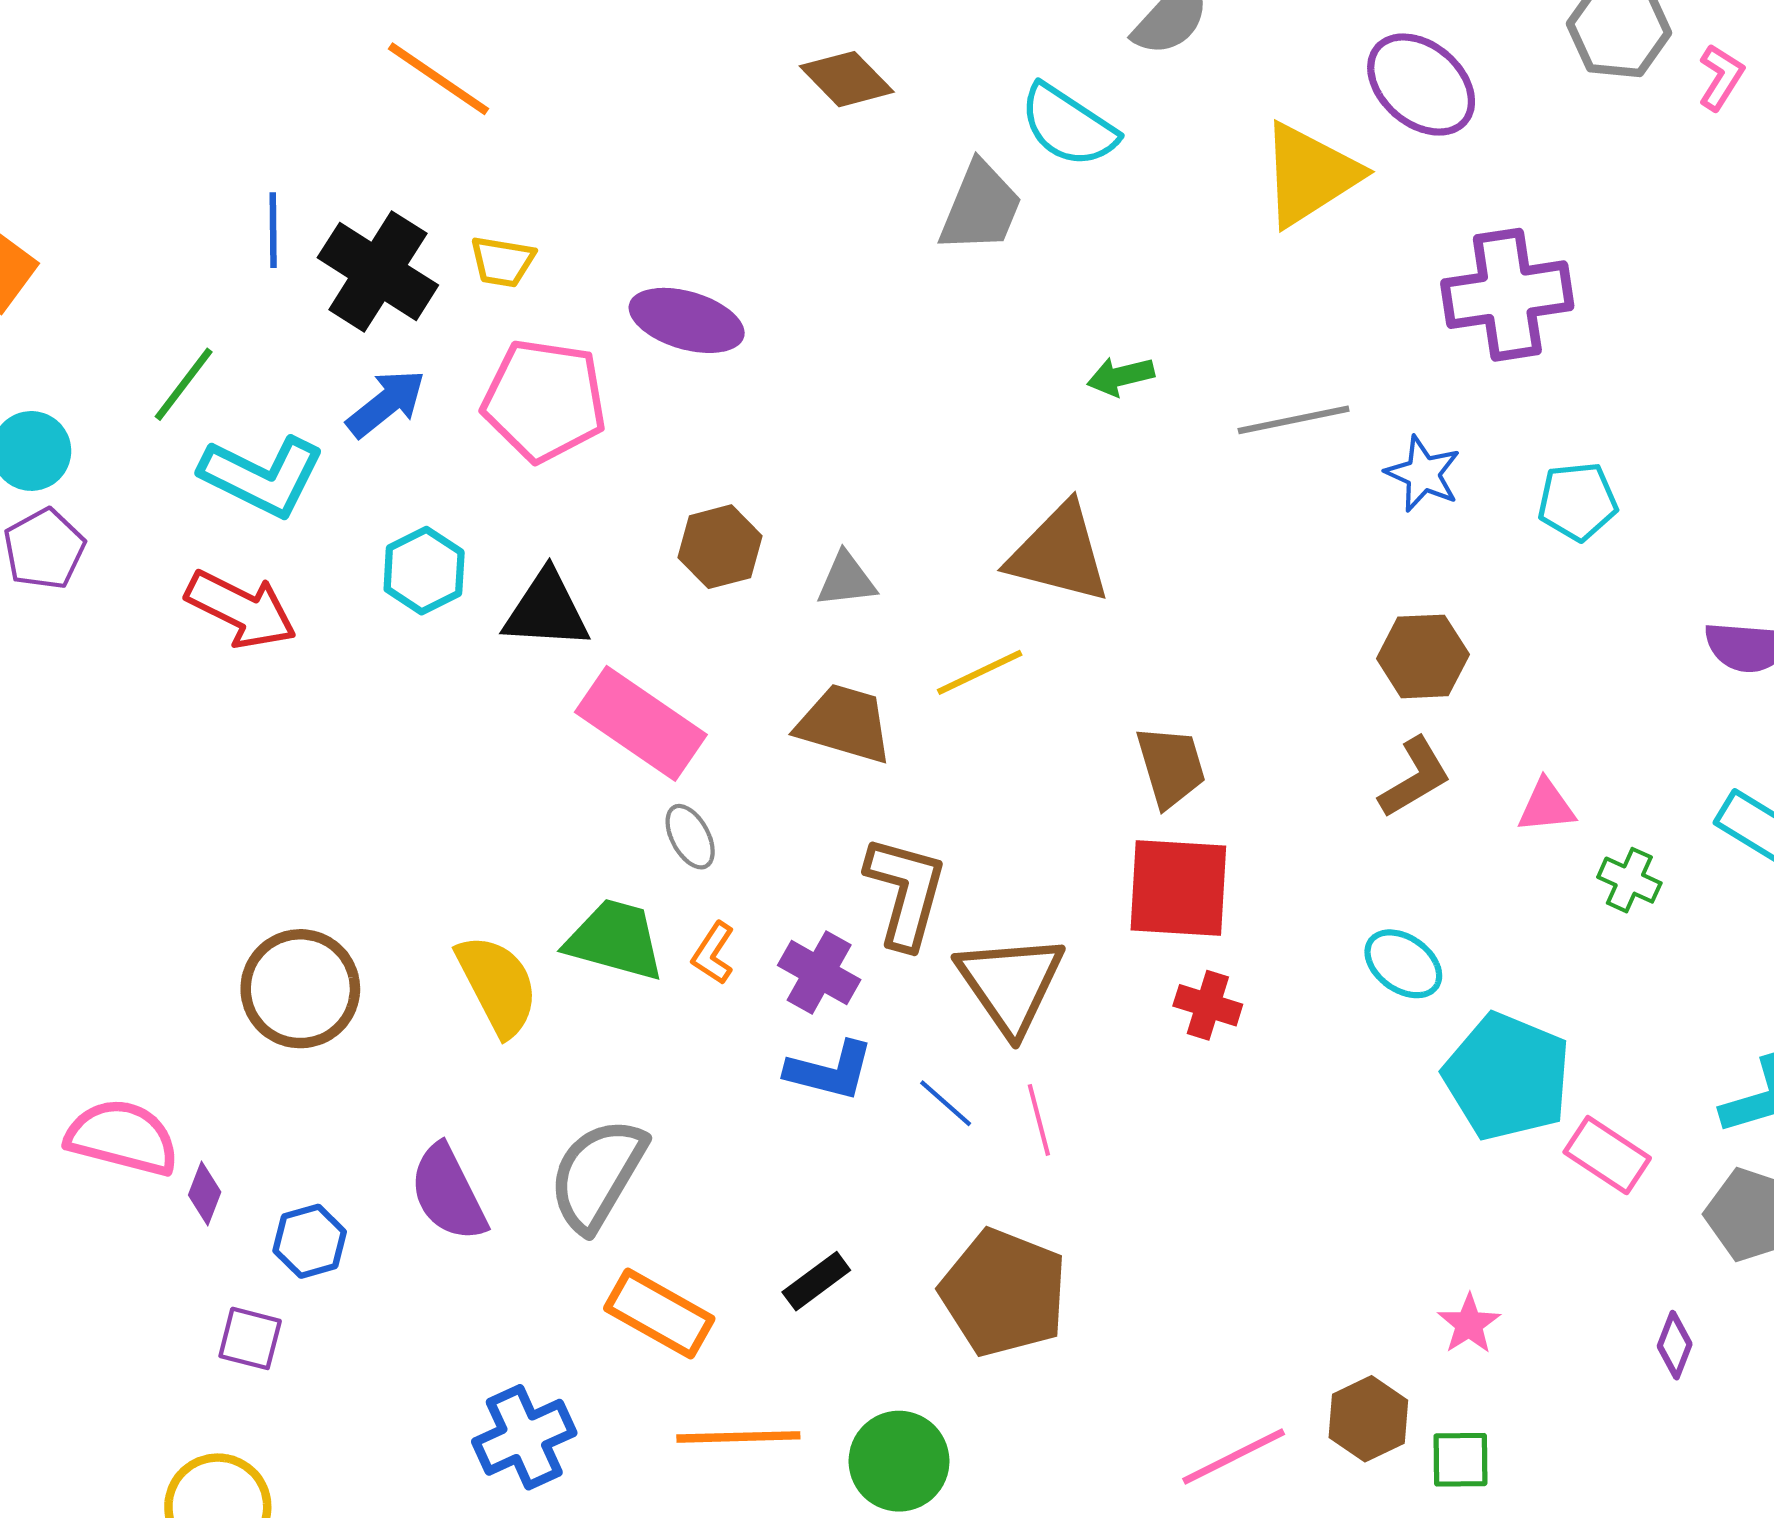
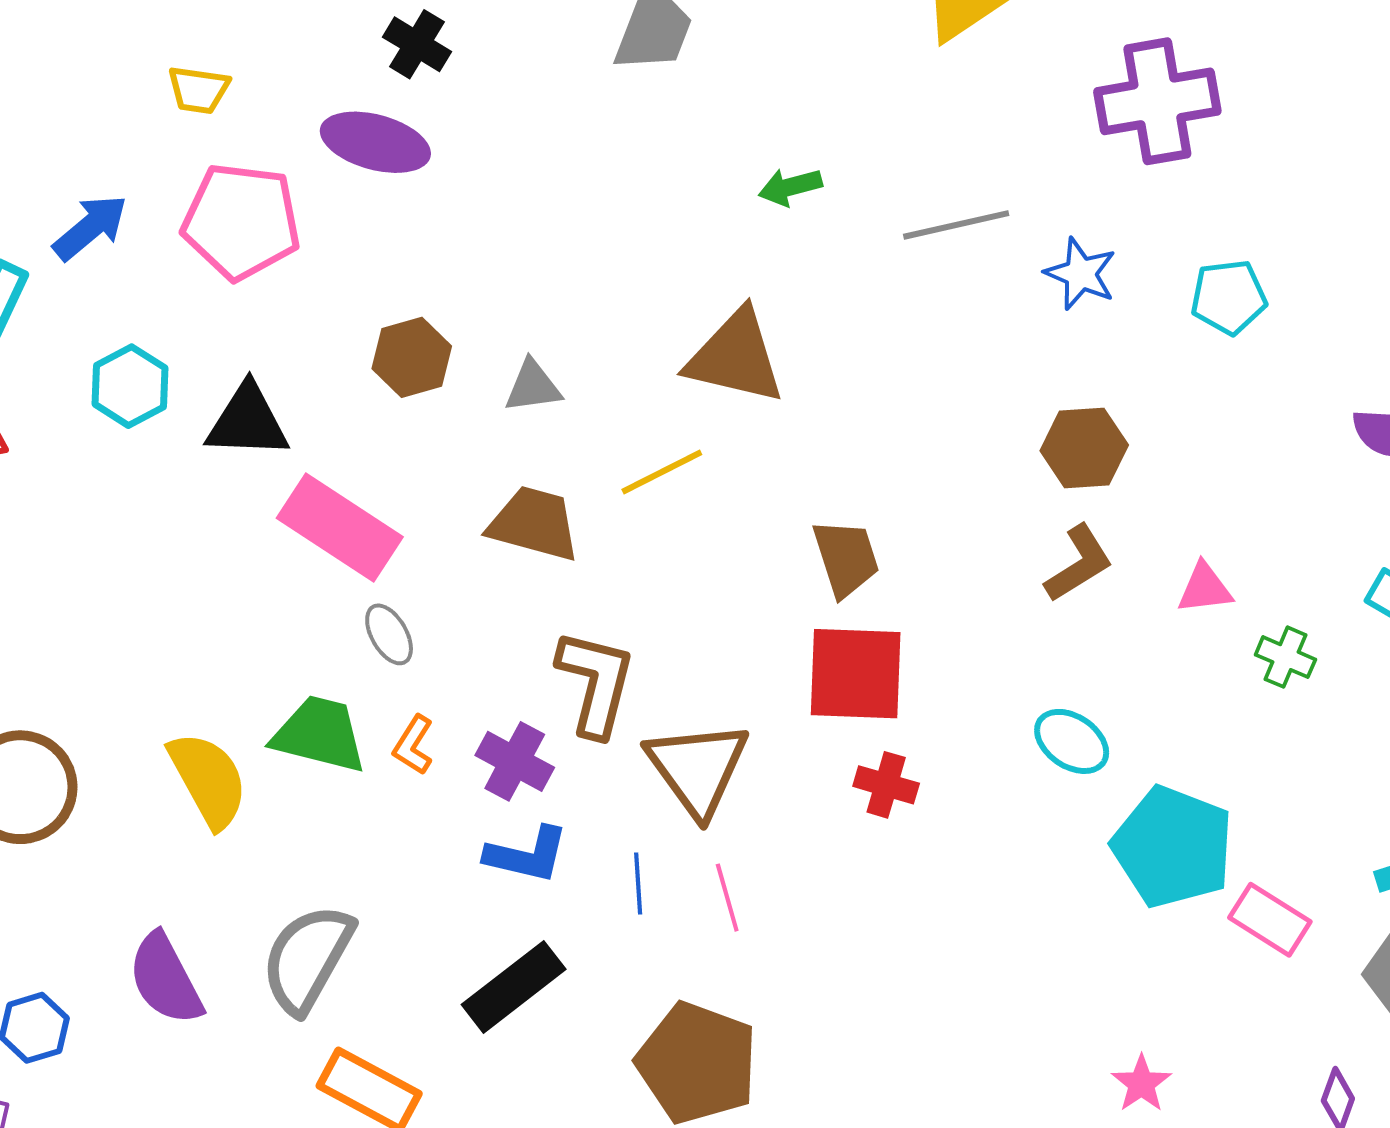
black cross: (378, 271) -> (417, 44), moved, size x0.6
blue line: (946, 1103) -> (638, 883), turned 46
black rectangle: (816, 1281) -> (514, 987), moved, size x1.6

